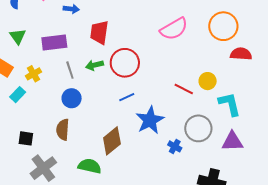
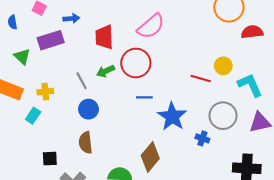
pink semicircle: (174, 29) -> (151, 26), moved
purple rectangle: (54, 43) -> (51, 40), moved
yellow cross: (33, 74) -> (45, 92), turned 35
blue line: (127, 97) -> (144, 97), turned 35
brown diamond: (112, 141) -> (150, 157), moved

